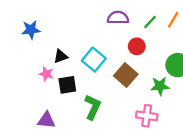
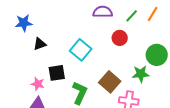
black triangle: (61, 56) -> (40, 44), moved
pink star: (46, 74) -> (38, 84), moved
brown square: (126, 75) -> (110, 82), moved

